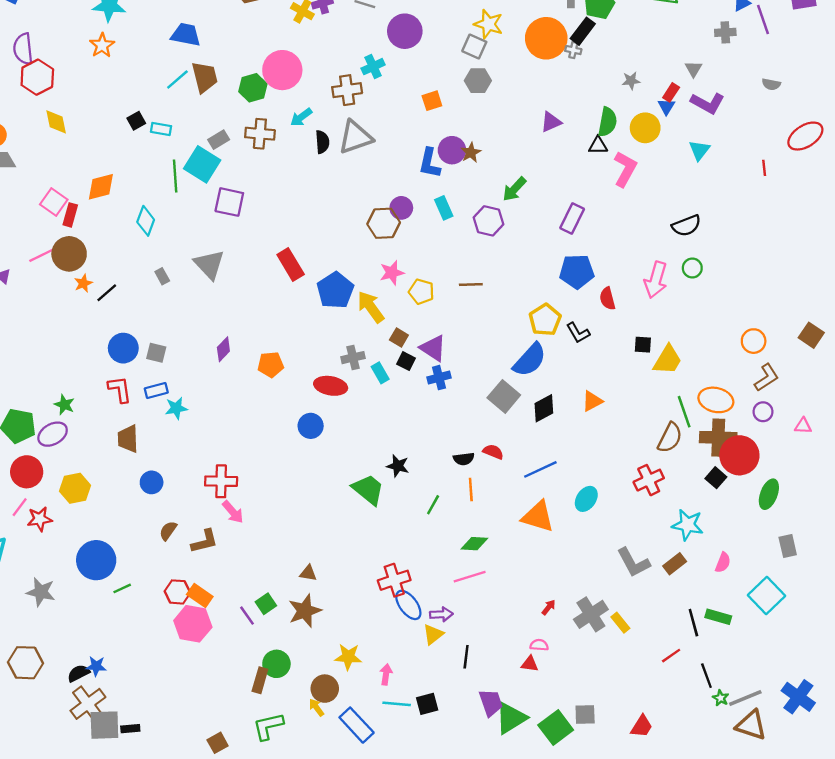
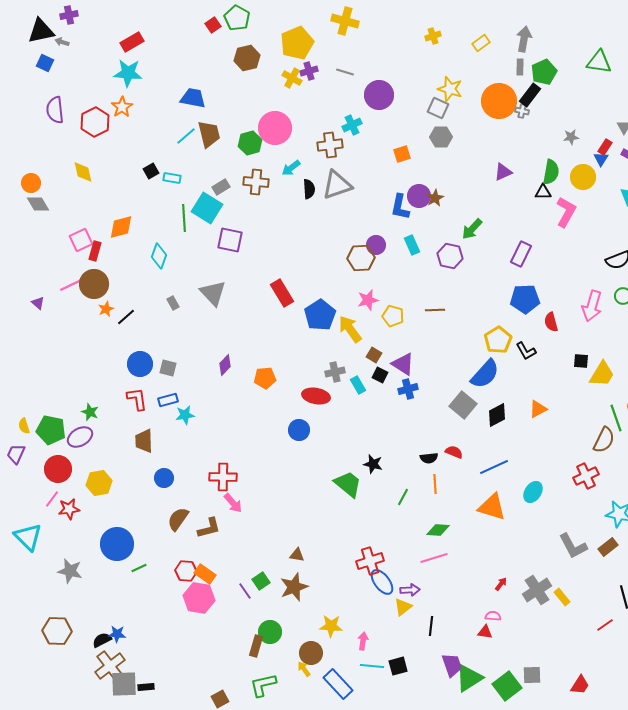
red hexagon: (37, 77) -> (95, 122), moved
pink square: (54, 202) -> (81, 240), turned 30
brown semicircle: (168, 531) -> (178, 519), size x1.4

